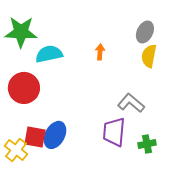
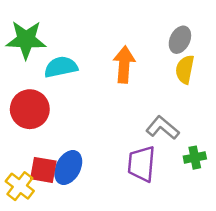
orange arrow: (100, 52) -> (124, 65), size x1.8
green cross: (147, 144) -> (195, 158), moved

